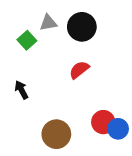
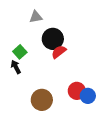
black circle: (82, 27) -> (53, 39), moved
green square: (27, 40) -> (20, 52), moved

